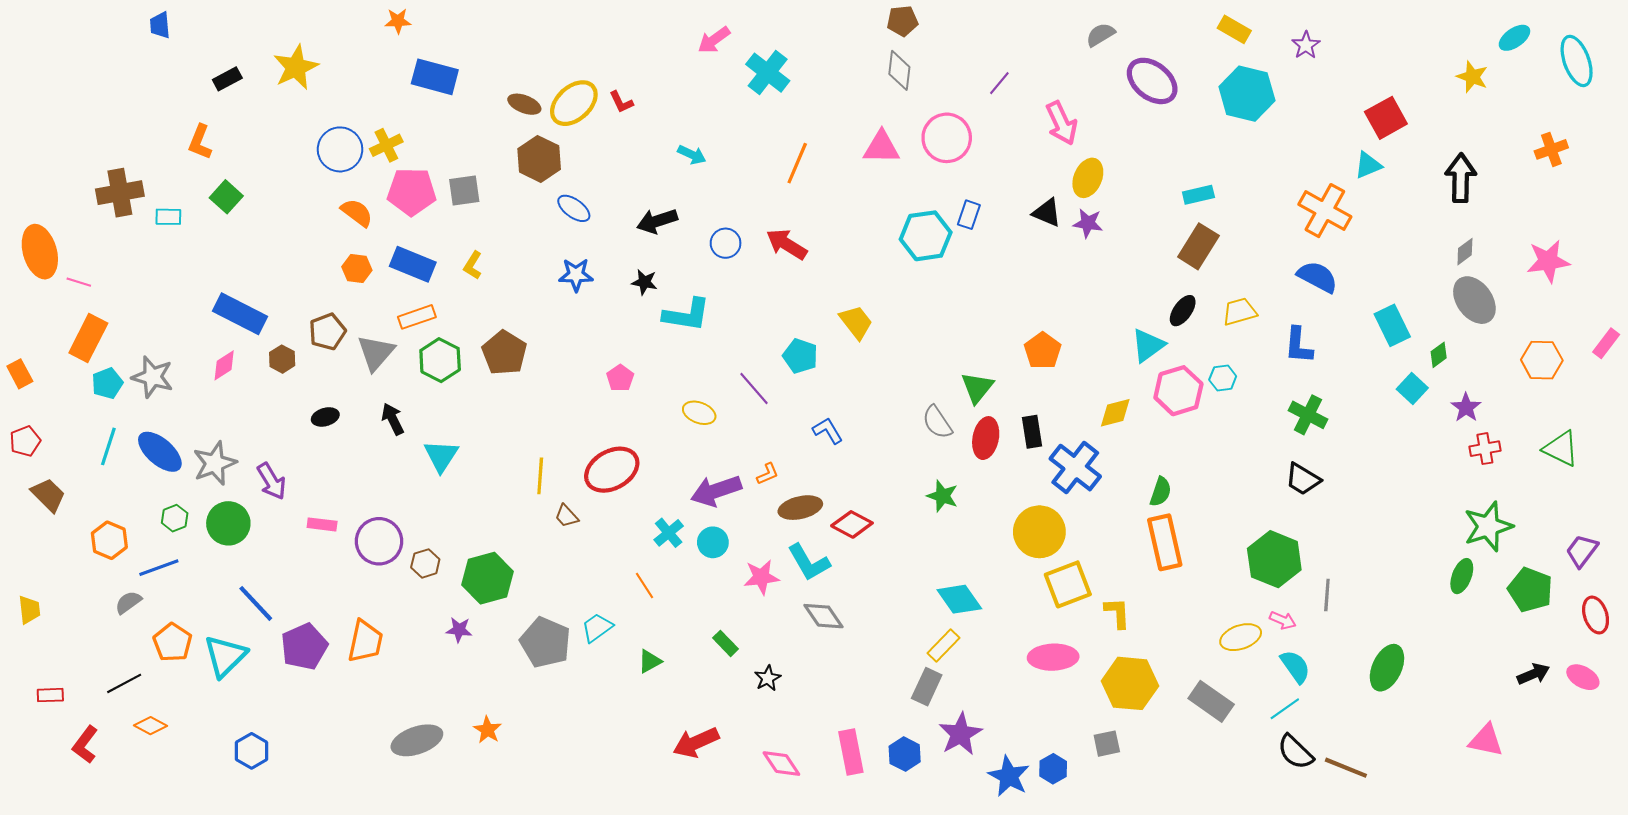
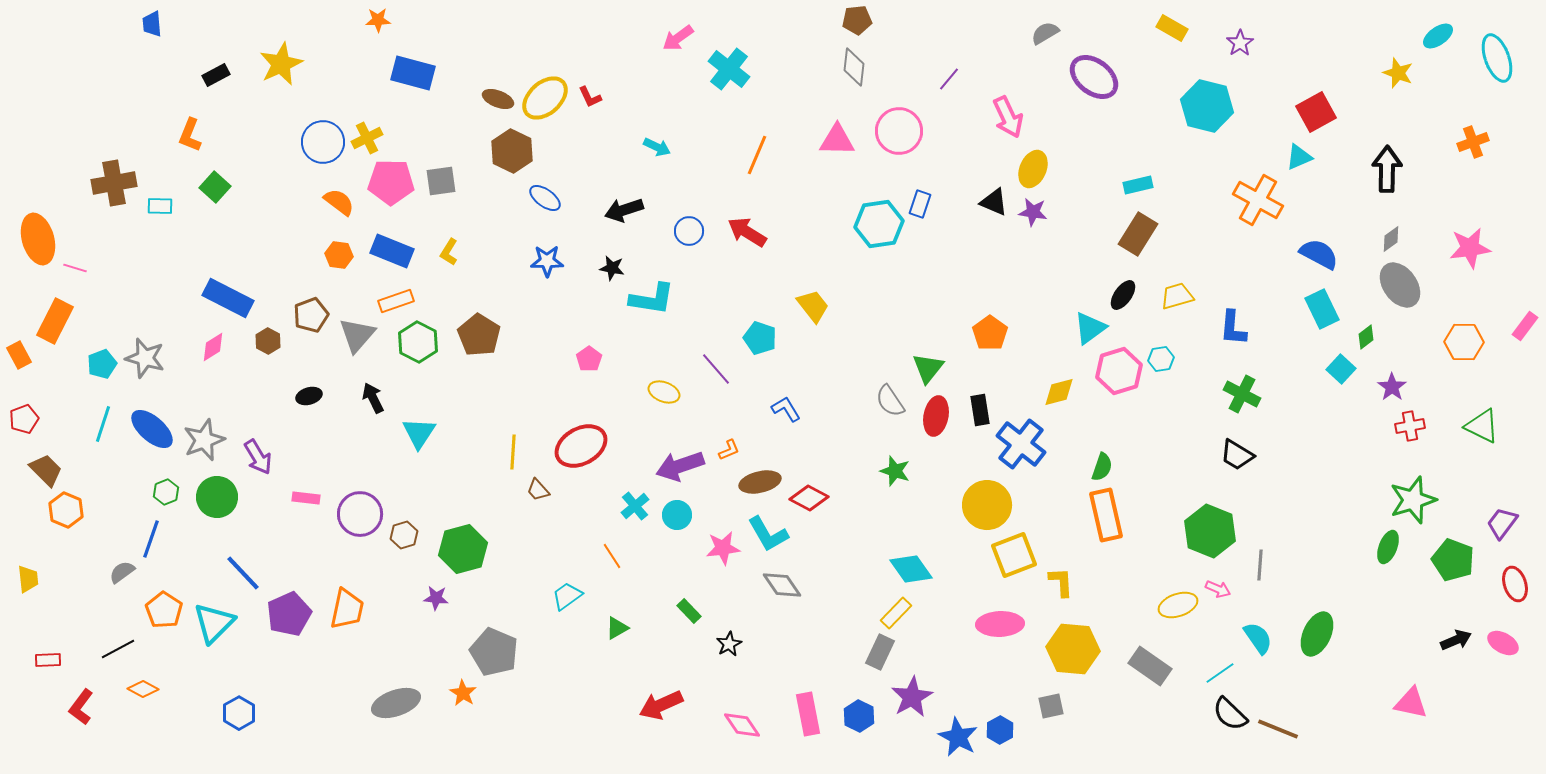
cyan hexagon: (1247, 94) -> (1207, 106), moved
blue semicircle: (1317, 277) -> (1319, 254), moved
orange rectangle: (88, 338) -> (55, 321), moved
orange hexagon: (109, 540) -> (66, 510), moved
blue line: (159, 568) -> (151, 539), turned -51
gray pentagon: (545, 642) -> (494, 652), moved
cyan semicircle: (1295, 667) -> (1258, 638), moved

